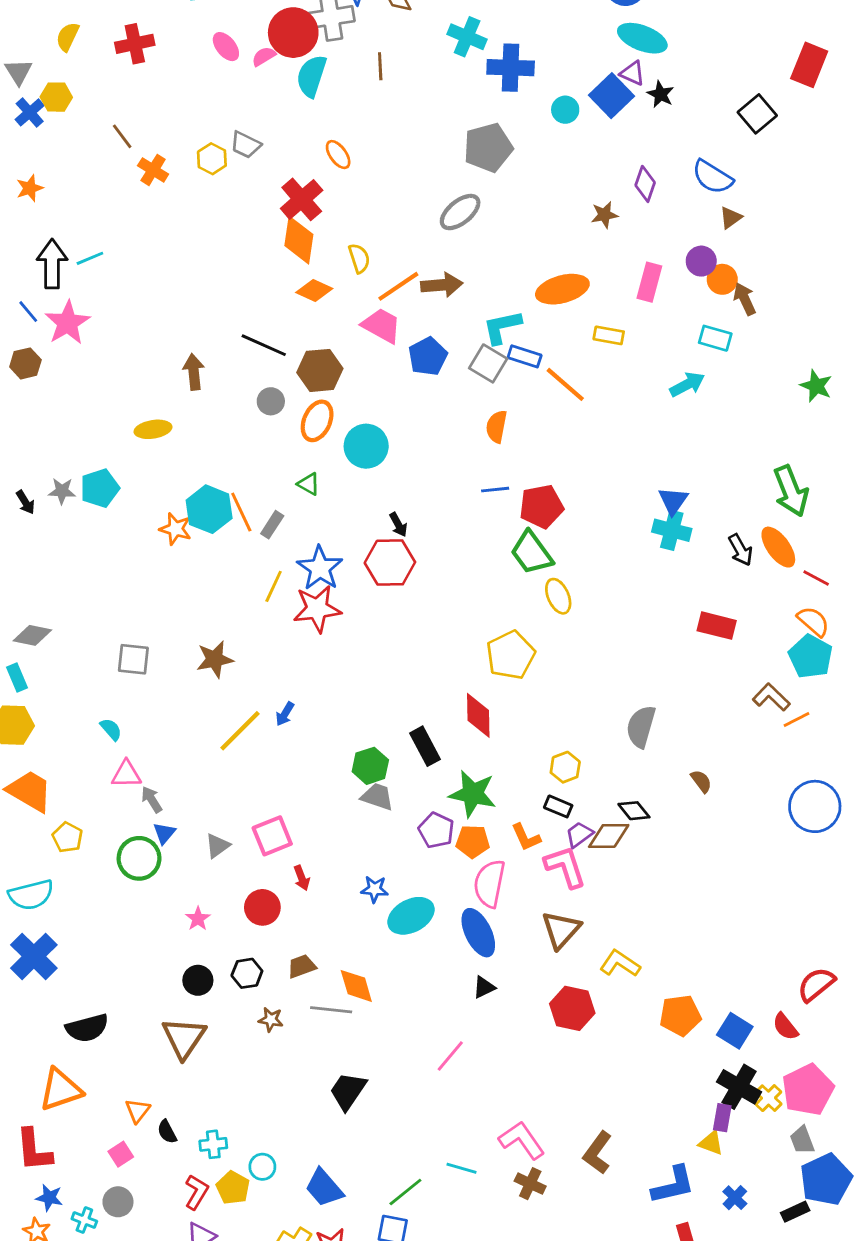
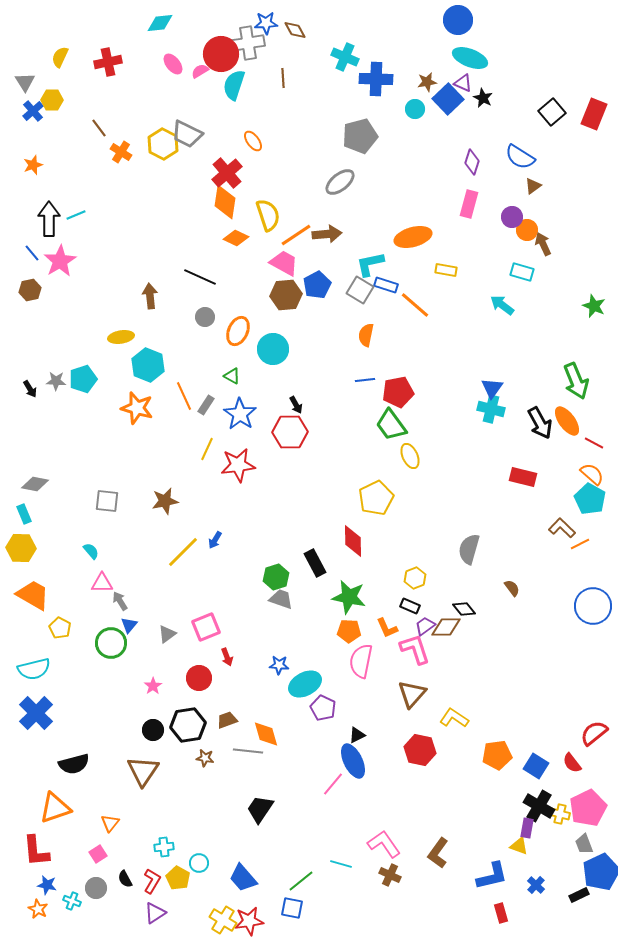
red rectangle: (809, 65) -> (594, 114), moved
gray trapezoid: (246, 145) -> (187, 134), size x1.4
yellow hexagon: (212, 159) -> (163, 144), size x1.4
brown star: (604, 215) -> (427, 82), moved
yellow semicircle: (359, 258) -> (268, 215), size x1.5
pink rectangle: (649, 282) -> (469, 204), moved
brown hexagon: (320, 370) -> (286, 295), moved
cyan arrow: (687, 384) -> (502, 305), turned -115
cyan hexagon: (209, 509) -> (148, 365), moved
orange star: (175, 529) -> (137, 408), size x1.4
black arrow: (740, 550) -> (540, 423), size x1.4
blue star: (320, 568) -> (240, 414), moved
purple pentagon: (436, 830) -> (323, 708), moved
blue ellipse: (478, 933) -> (353, 761), moved
black hexagon: (247, 973) -> (188, 725), size x1.6
yellow cross: (769, 1098) -> (560, 814), turned -30
black semicircle: (167, 1132) -> (125, 879), moved

